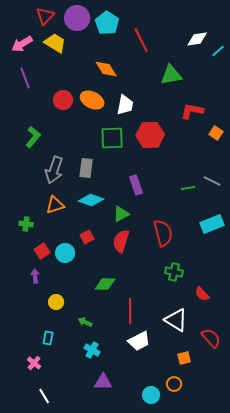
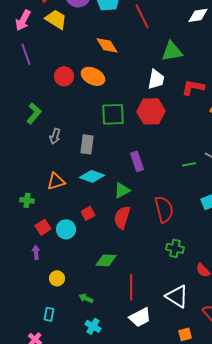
pink arrow: (22, 44) -> (23, 20), turned -30
white trapezoid: (125, 105) -> (156, 79), moved
gray arrow: (54, 170) -> (55, 136), moved, size x0.6

